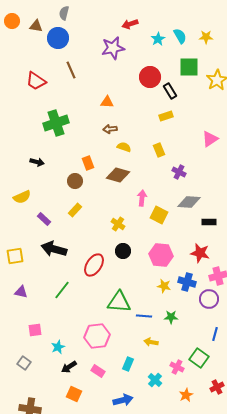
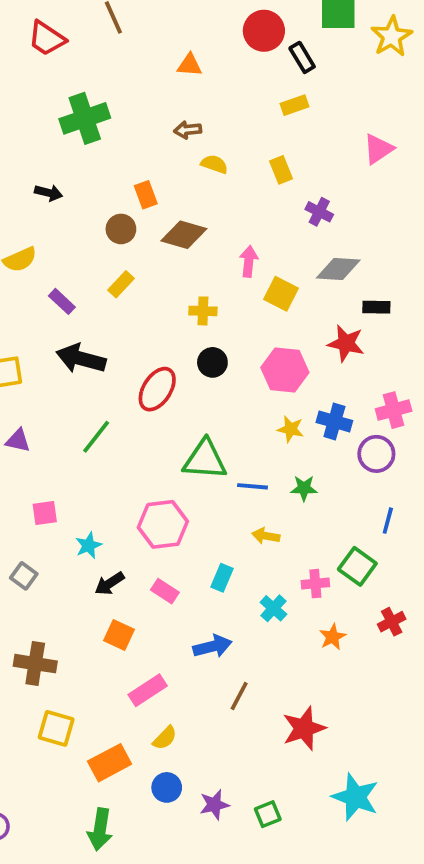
orange triangle: (107, 102) -> (190, 65), moved
brown diamond: (118, 175) -> (184, 235), moved
yellow cross: (118, 224) -> (203, 311), turned -32
red star: (200, 253) -> (346, 343), moved
pink cross: (177, 367) -> (315, 584), turned -32

